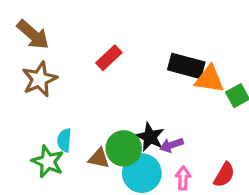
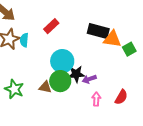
black star: (150, 137) -> (76, 74), turned -30
cyan semicircle: (64, 140) -> (24, 40), moved
cyan circle: (142, 173) -> (62, 61), moved

